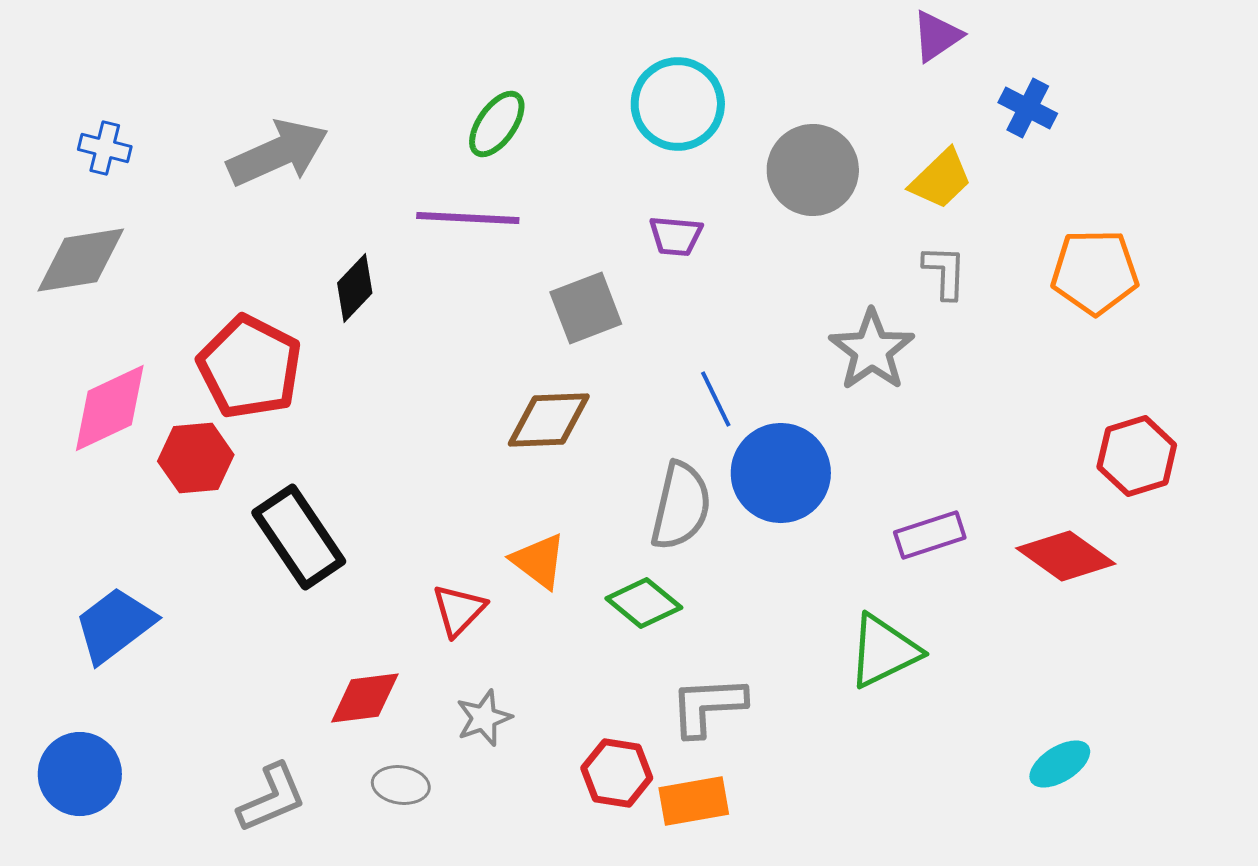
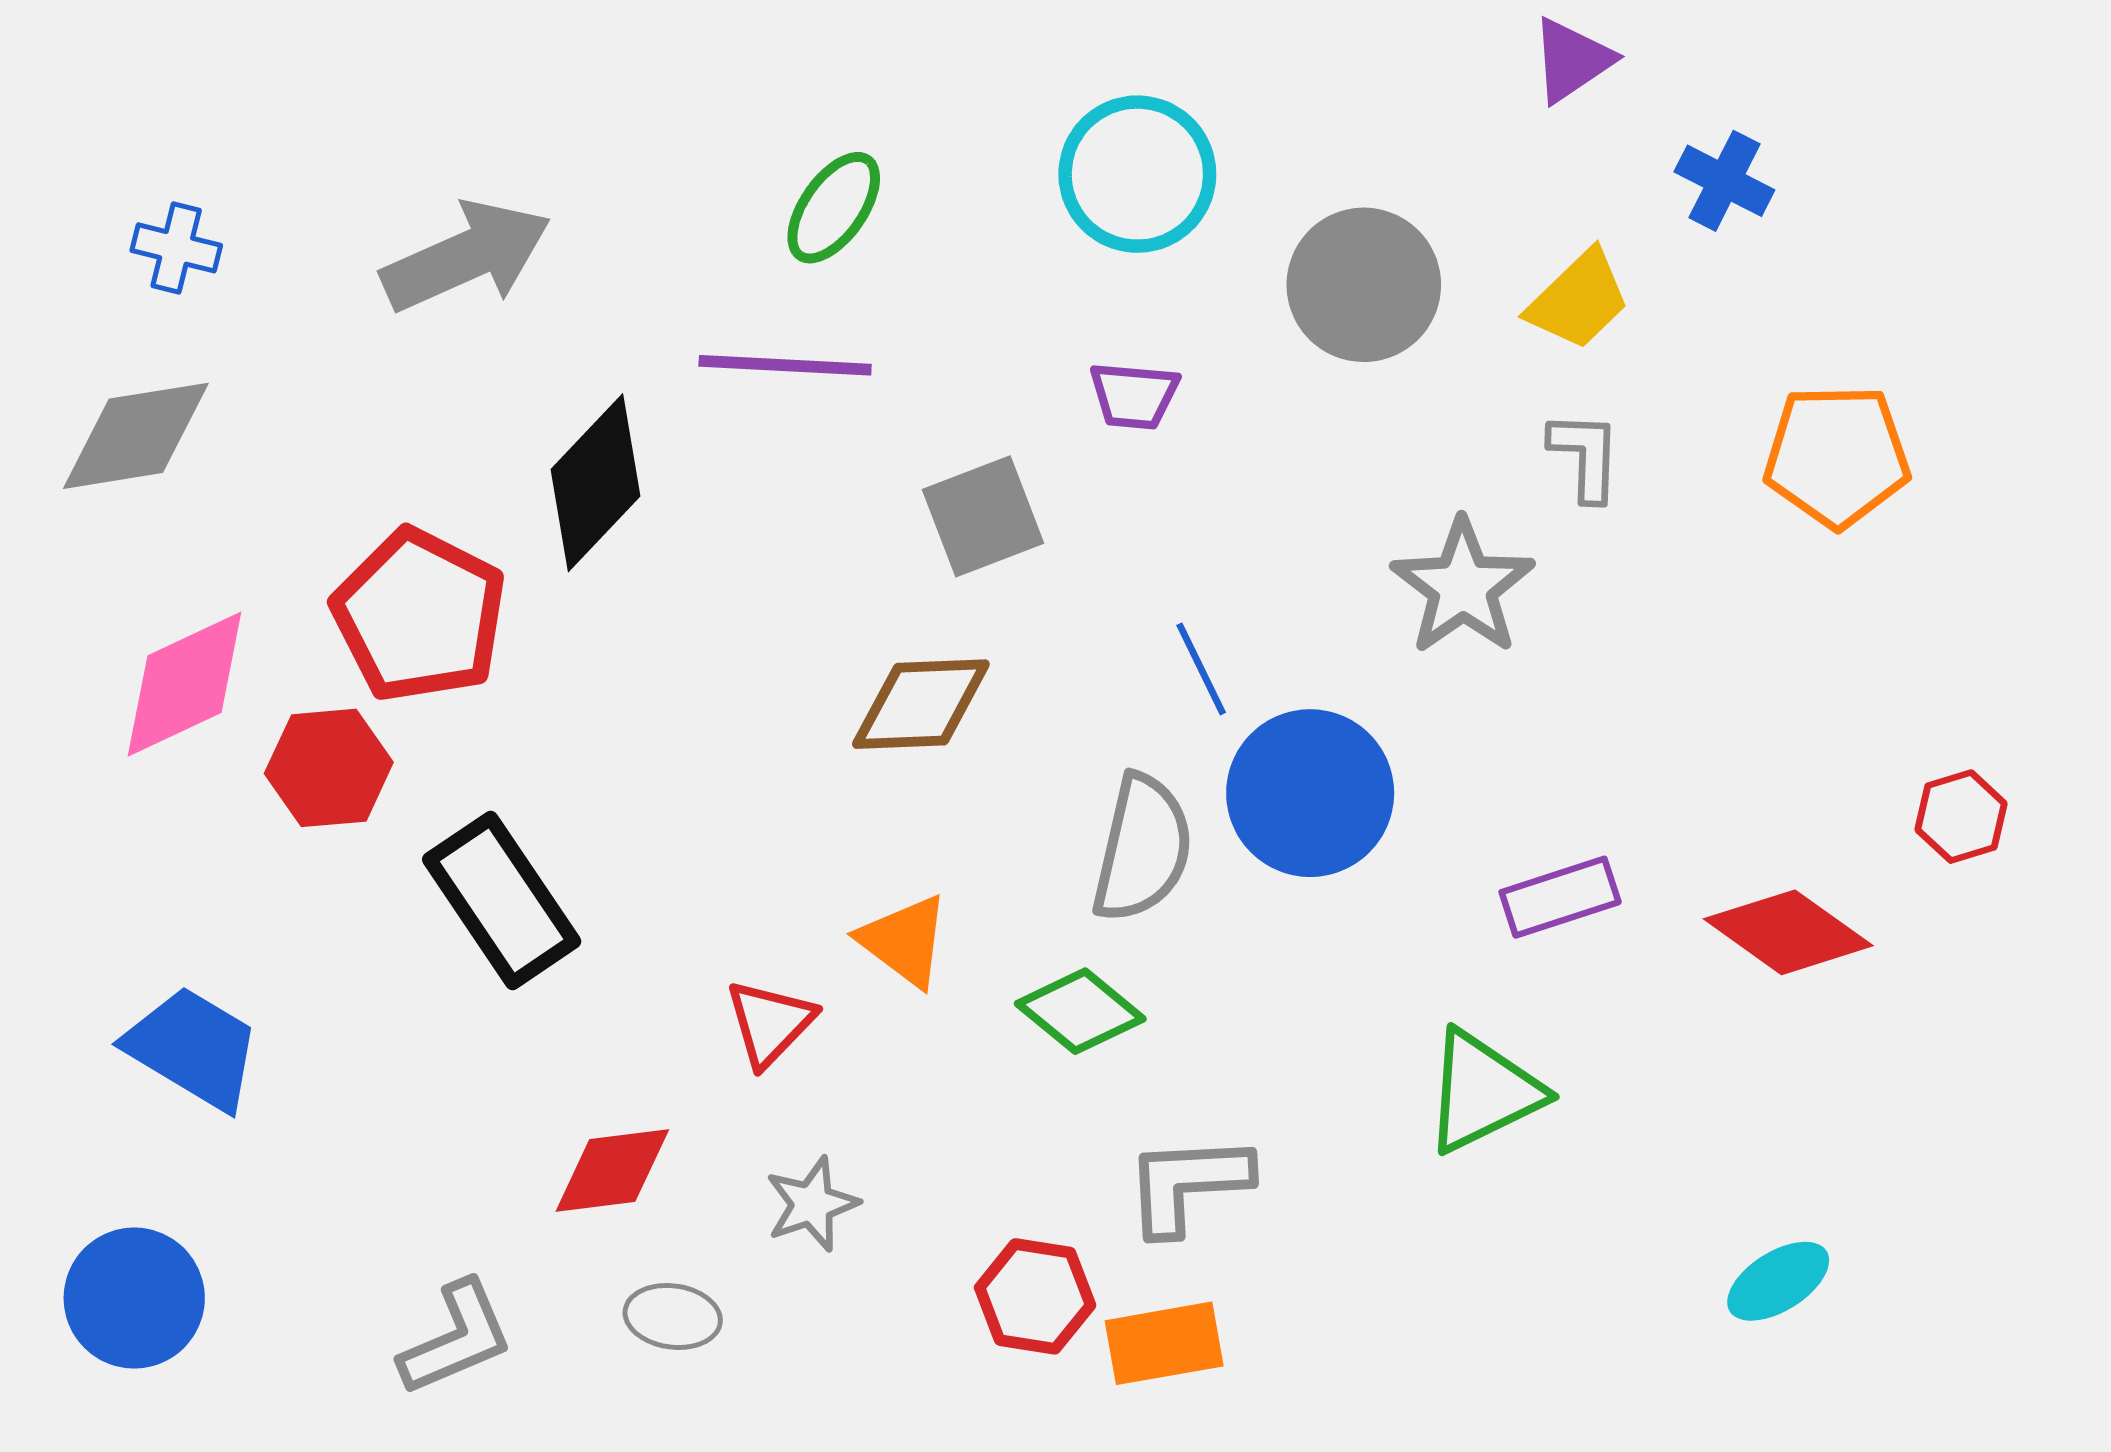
black diamond: (355, 288) -> (596, 483), size x1.5
red hexagon: (1137, 456) -> (1961, 817), moved, size x0.7
blue trapezoid: (115, 625) -> (193, 1048), turned 68

